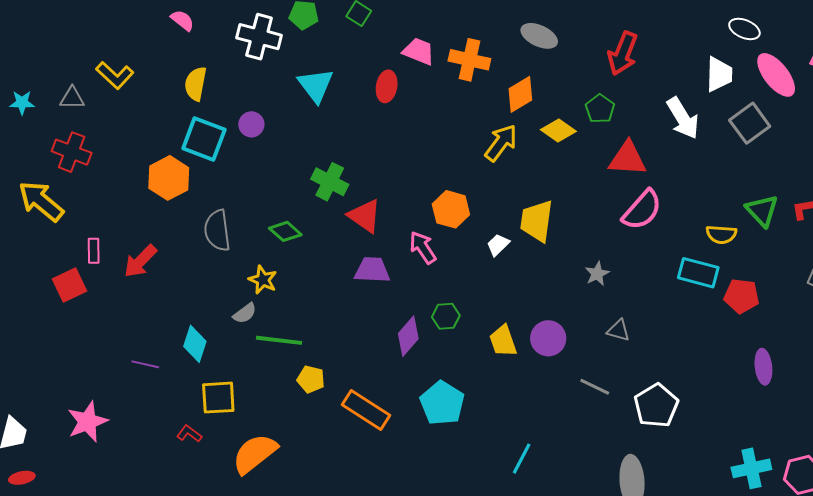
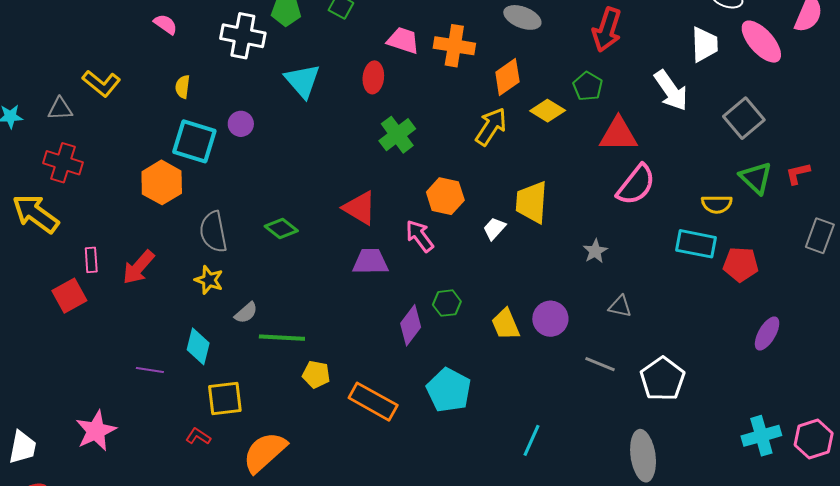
yellow semicircle: (196, 84) -> (183, 87), size x0.7
gray square: (750, 123) -> (744, 118), moved
green cross: (330, 182) -> (397, 135), moved, turned 30
yellow star: (263, 280) -> (209, 280), moved
purple ellipse: (763, 367) -> (767, 334), turned 40

